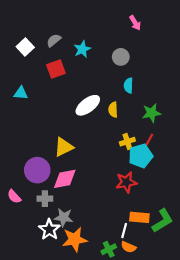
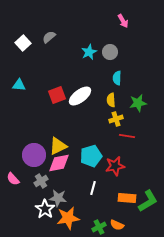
cyan star: (82, 49) -> (89, 52), moved
red square: (56, 69) -> (57, 95), moved
yellow semicircle: (113, 110) -> (111, 100), moved
yellow cross: (127, 142) -> (116, 119), moved
red line: (148, 142) -> (127, 136), moved, turned 70
yellow triangle: (64, 147) -> (58, 146), moved
cyan pentagon: (141, 156) -> (91, 156), moved
gray cross: (45, 199) -> (41, 181), turned -32
white line: (124, 231) -> (93, 188), moved

